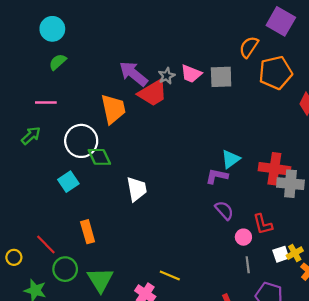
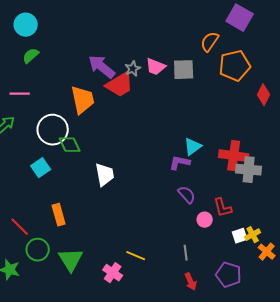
gray line: (248, 265) -> (186, 253), moved

